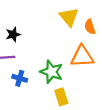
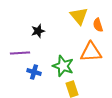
black star: (13, 34) -> (38, 31), moved

